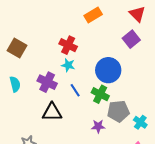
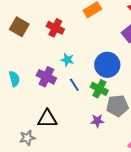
red cross: (68, 45) -> (55, 28), moved
brown square: (17, 48) -> (19, 27), moved
black triangle: (52, 112) -> (47, 119), moved

